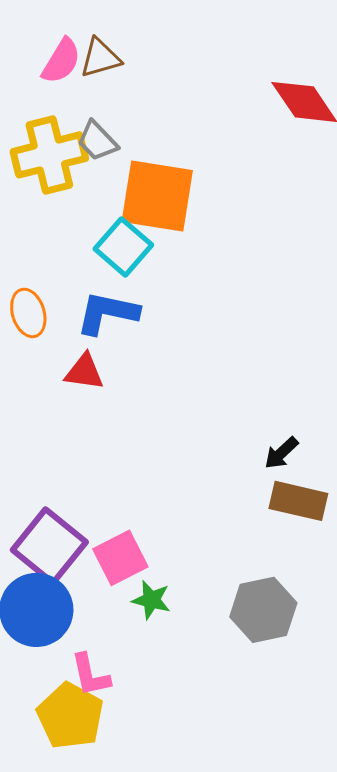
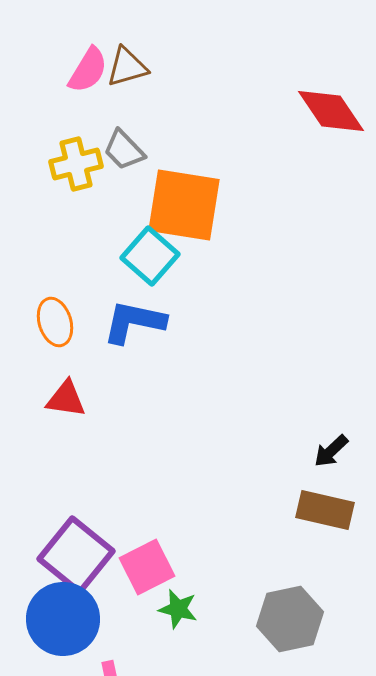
yellow cross: (49, 155) -> (76, 164), size x0.7
red triangle: (84, 372) -> (66, 399), moved
black arrow: (281, 453) -> (331, 451), moved

